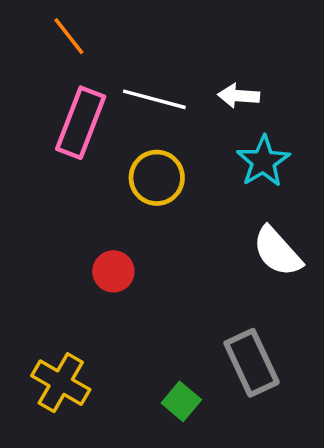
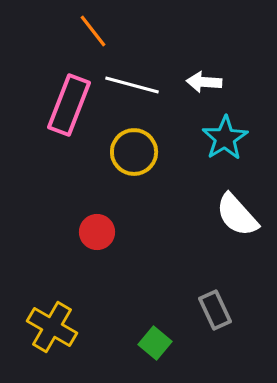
orange line: (69, 36) -> (93, 31), moved
gray rectangle: (252, 363) -> (215, 310), size x0.7

